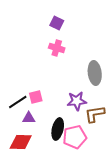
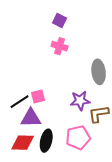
purple triangle: (29, 118) -> (31, 118), size x1.5
black ellipse: (58, 129) -> (46, 141), moved

